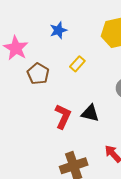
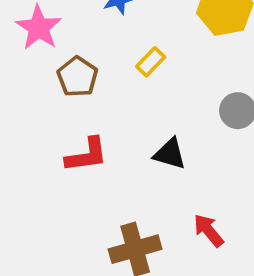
red L-shape: (63, 116) -> (87, 155), moved, turned 55

